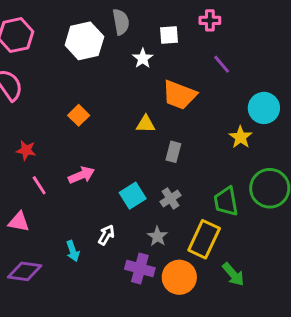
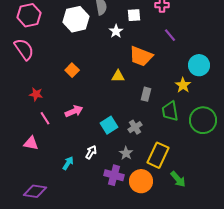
gray rectangle: (173, 152) -> (146, 94), moved
green trapezoid: (226, 201) -> (170, 111), moved
cyan arrow: (73, 251) -> (68, 163), turned -128
purple diamond: (25, 271) -> (35, 191), moved

